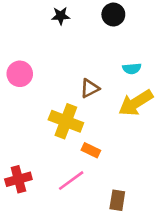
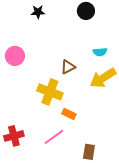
black star: (61, 16) -> (38, 12), moved

